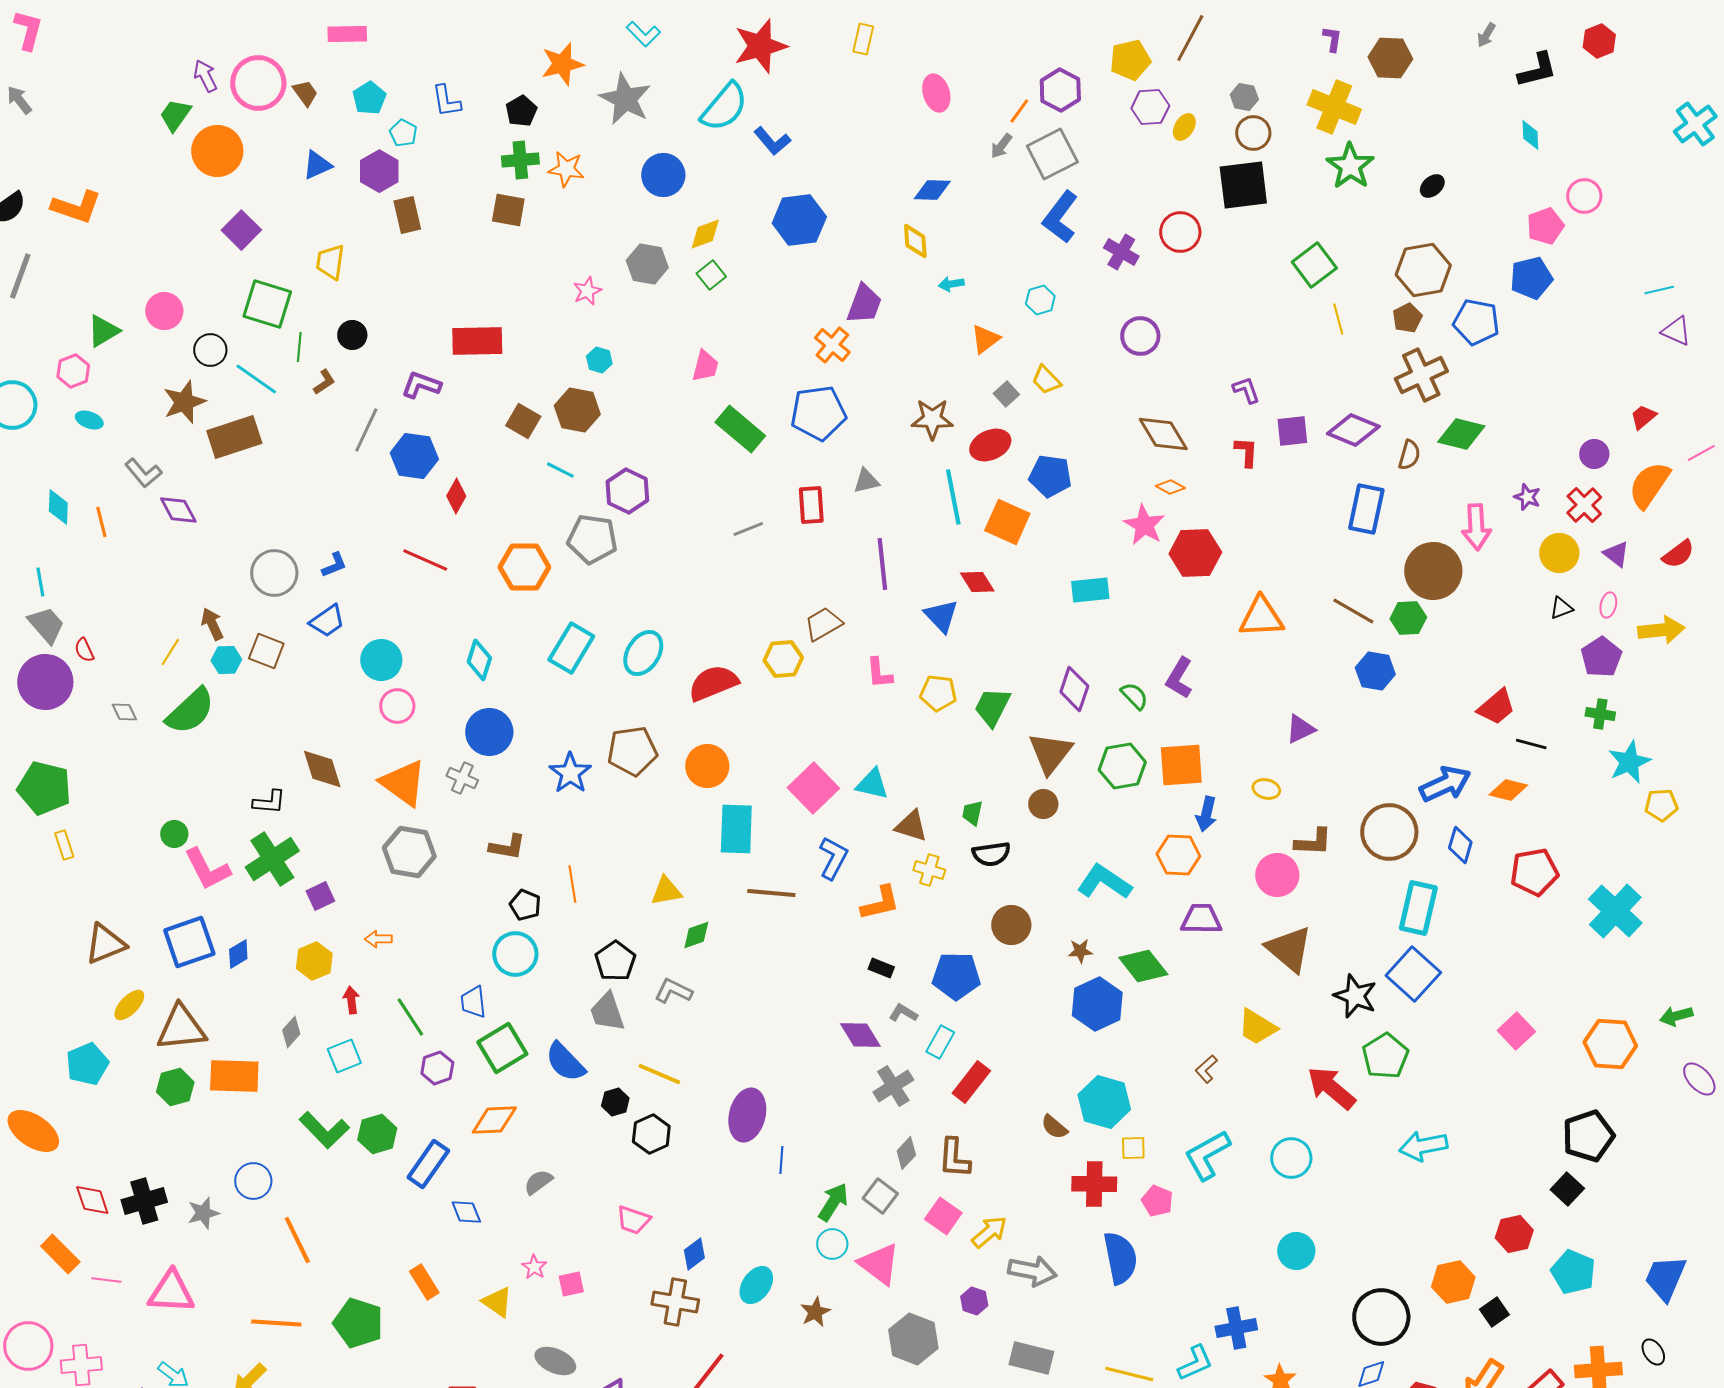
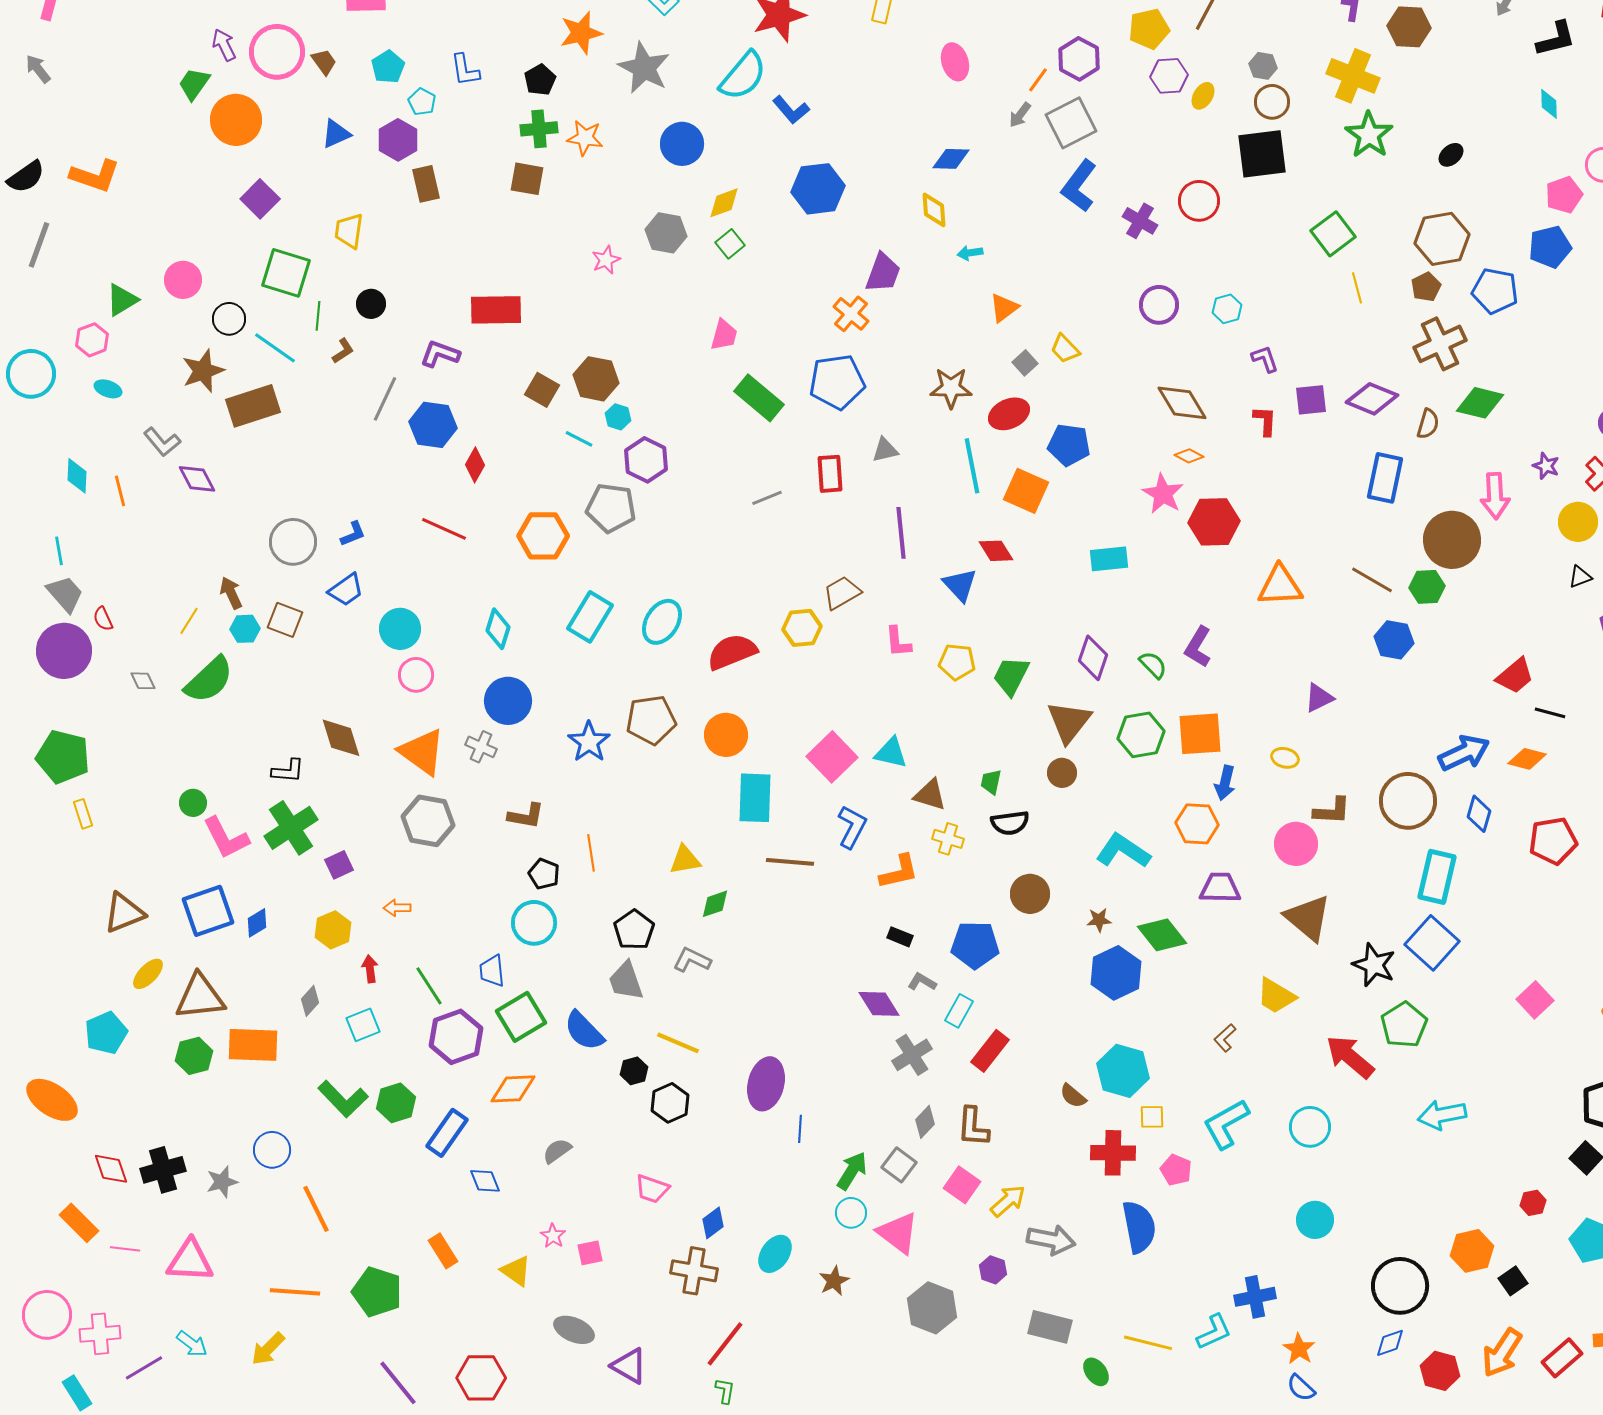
cyan hexagon: (1040, 300) -> (1227, 309), moved
cyan hexagon: (599, 360) -> (618, 417), moved
purple hexagon: (437, 1068) -> (456, 1037), size x1.6
red hexagon: (1514, 1234) -> (1533, 1203), size x0.7

